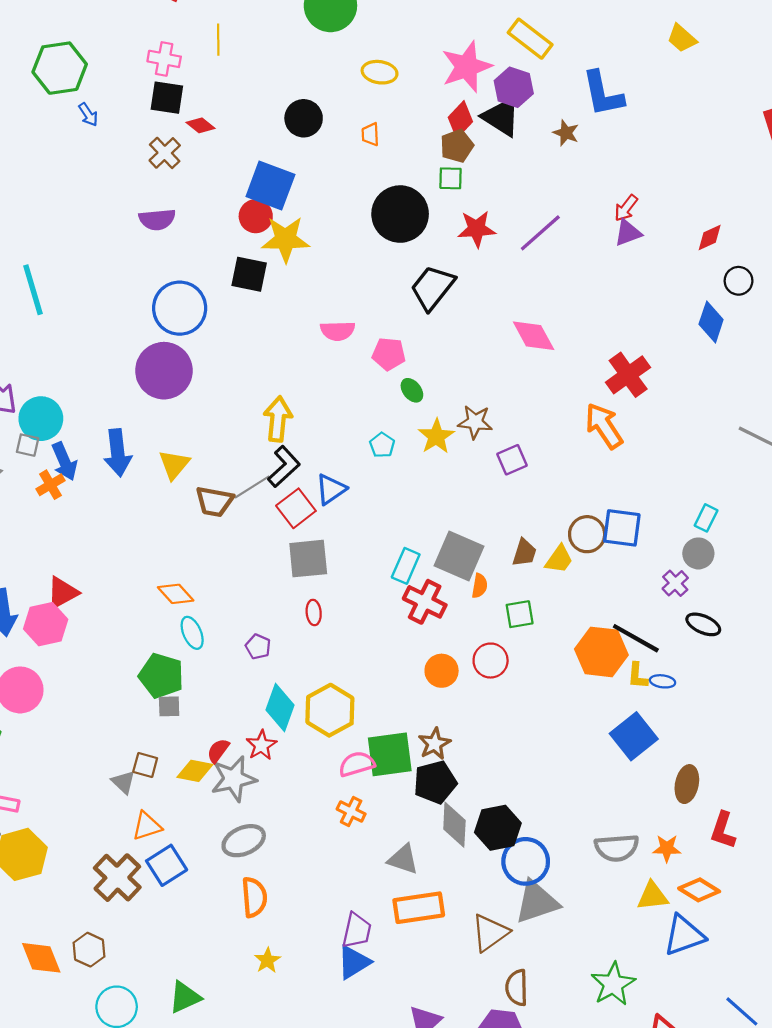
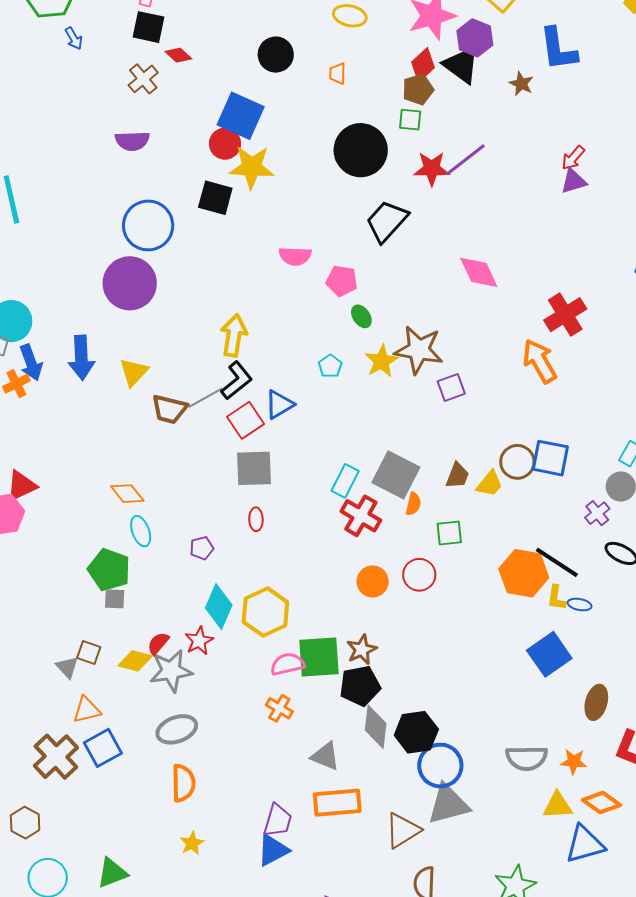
purple line: (540, 233) -> (465, 160), moved
brown star: (475, 422) -> (419, 350), size x1.5
purple pentagon: (258, 647) -> (202, 548), turned 30

